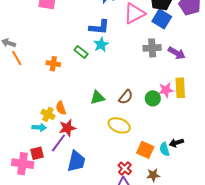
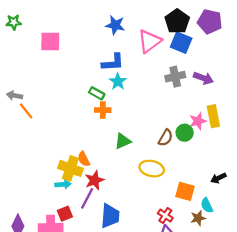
orange cross: (53, 64) -> (103, 110), moved
brown semicircle: (126, 97) -> (166, 138), moved
yellow cross: (48, 114) -> (70, 168), size x1.5
cyan semicircle: (164, 149) -> (207, 205), moved

